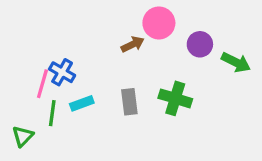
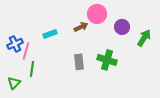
green arrow: (236, 62) -> (144, 38), turned -84
blue cross: (62, 72) -> (15, 44), moved, turned 35
cyan rectangle: (82, 103) -> (50, 34), moved

